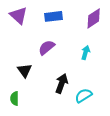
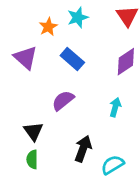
blue rectangle: (54, 16) -> (72, 59), turned 48
green semicircle: (15, 98) -> (32, 159), moved

